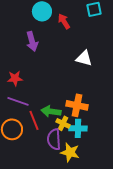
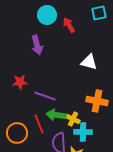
purple line: (18, 101) -> (45, 96), moved
orange cross: (77, 105) -> (97, 101), moved
yellow cross: (63, 123) -> (73, 119), moved

